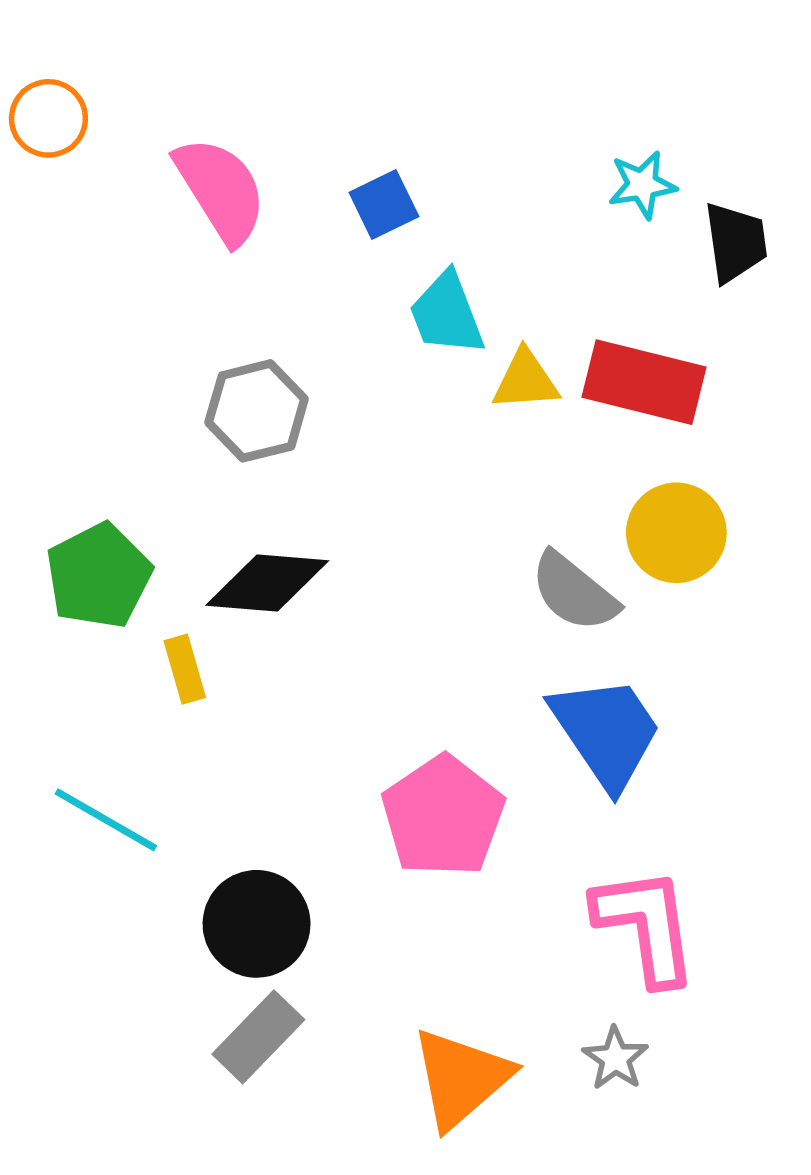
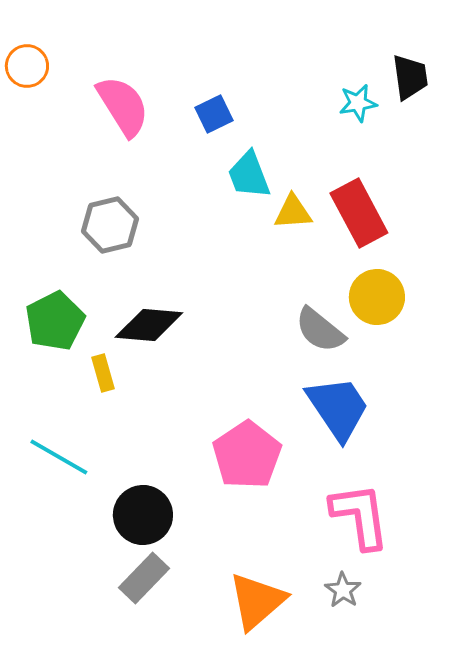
black trapezoid: (736, 242) -> (410, 77), moved
red rectangle: (644, 382) -> (359, 213), turned 48
gray hexagon: (257, 411) -> (110, 225), moved

